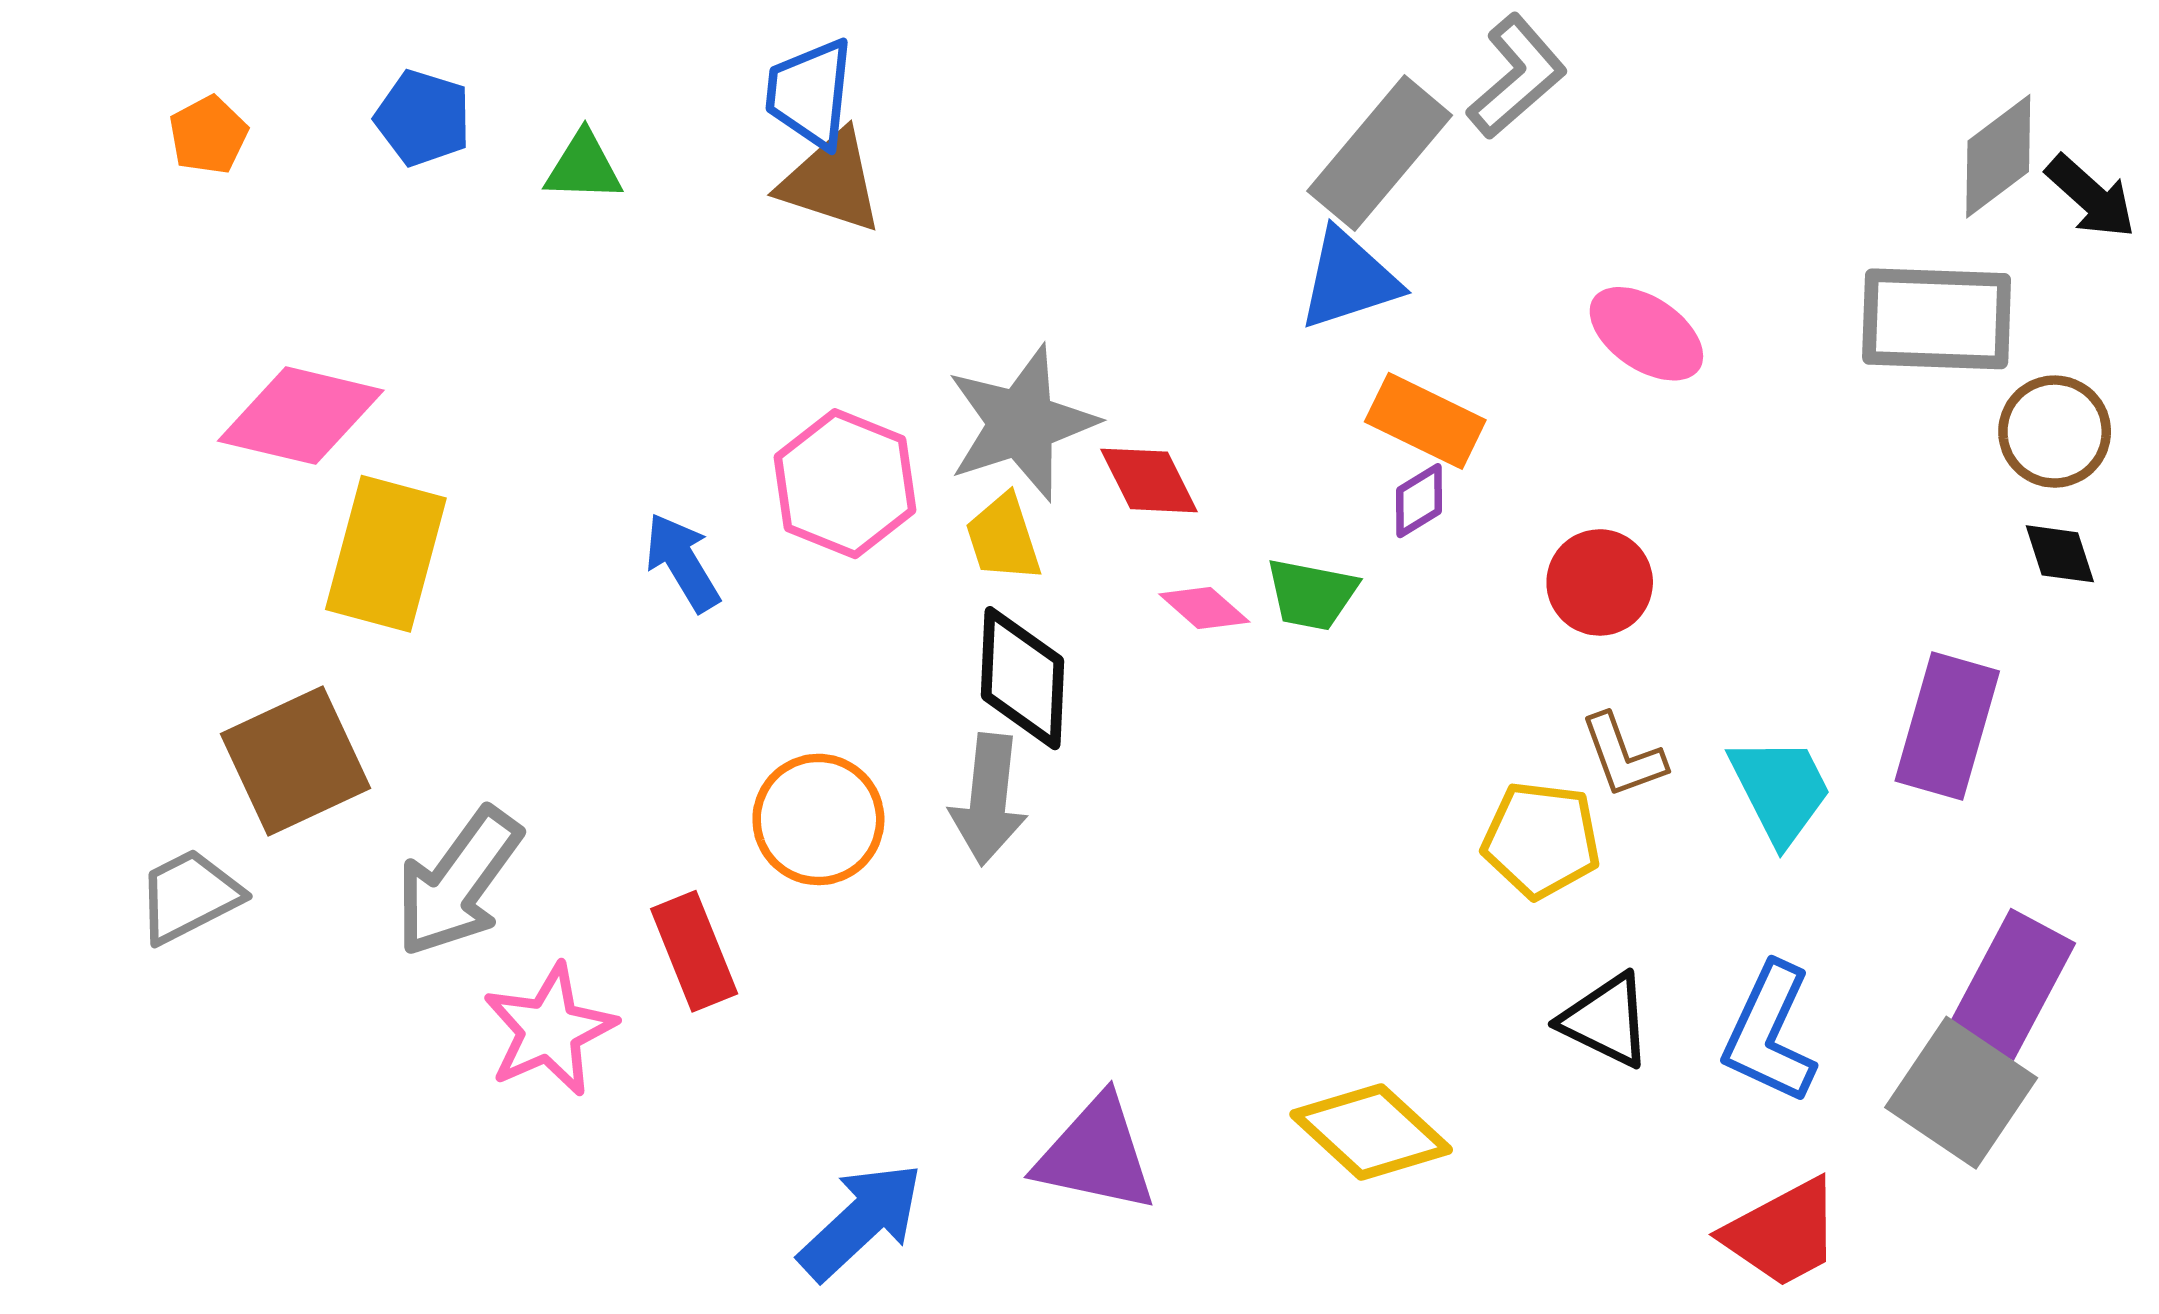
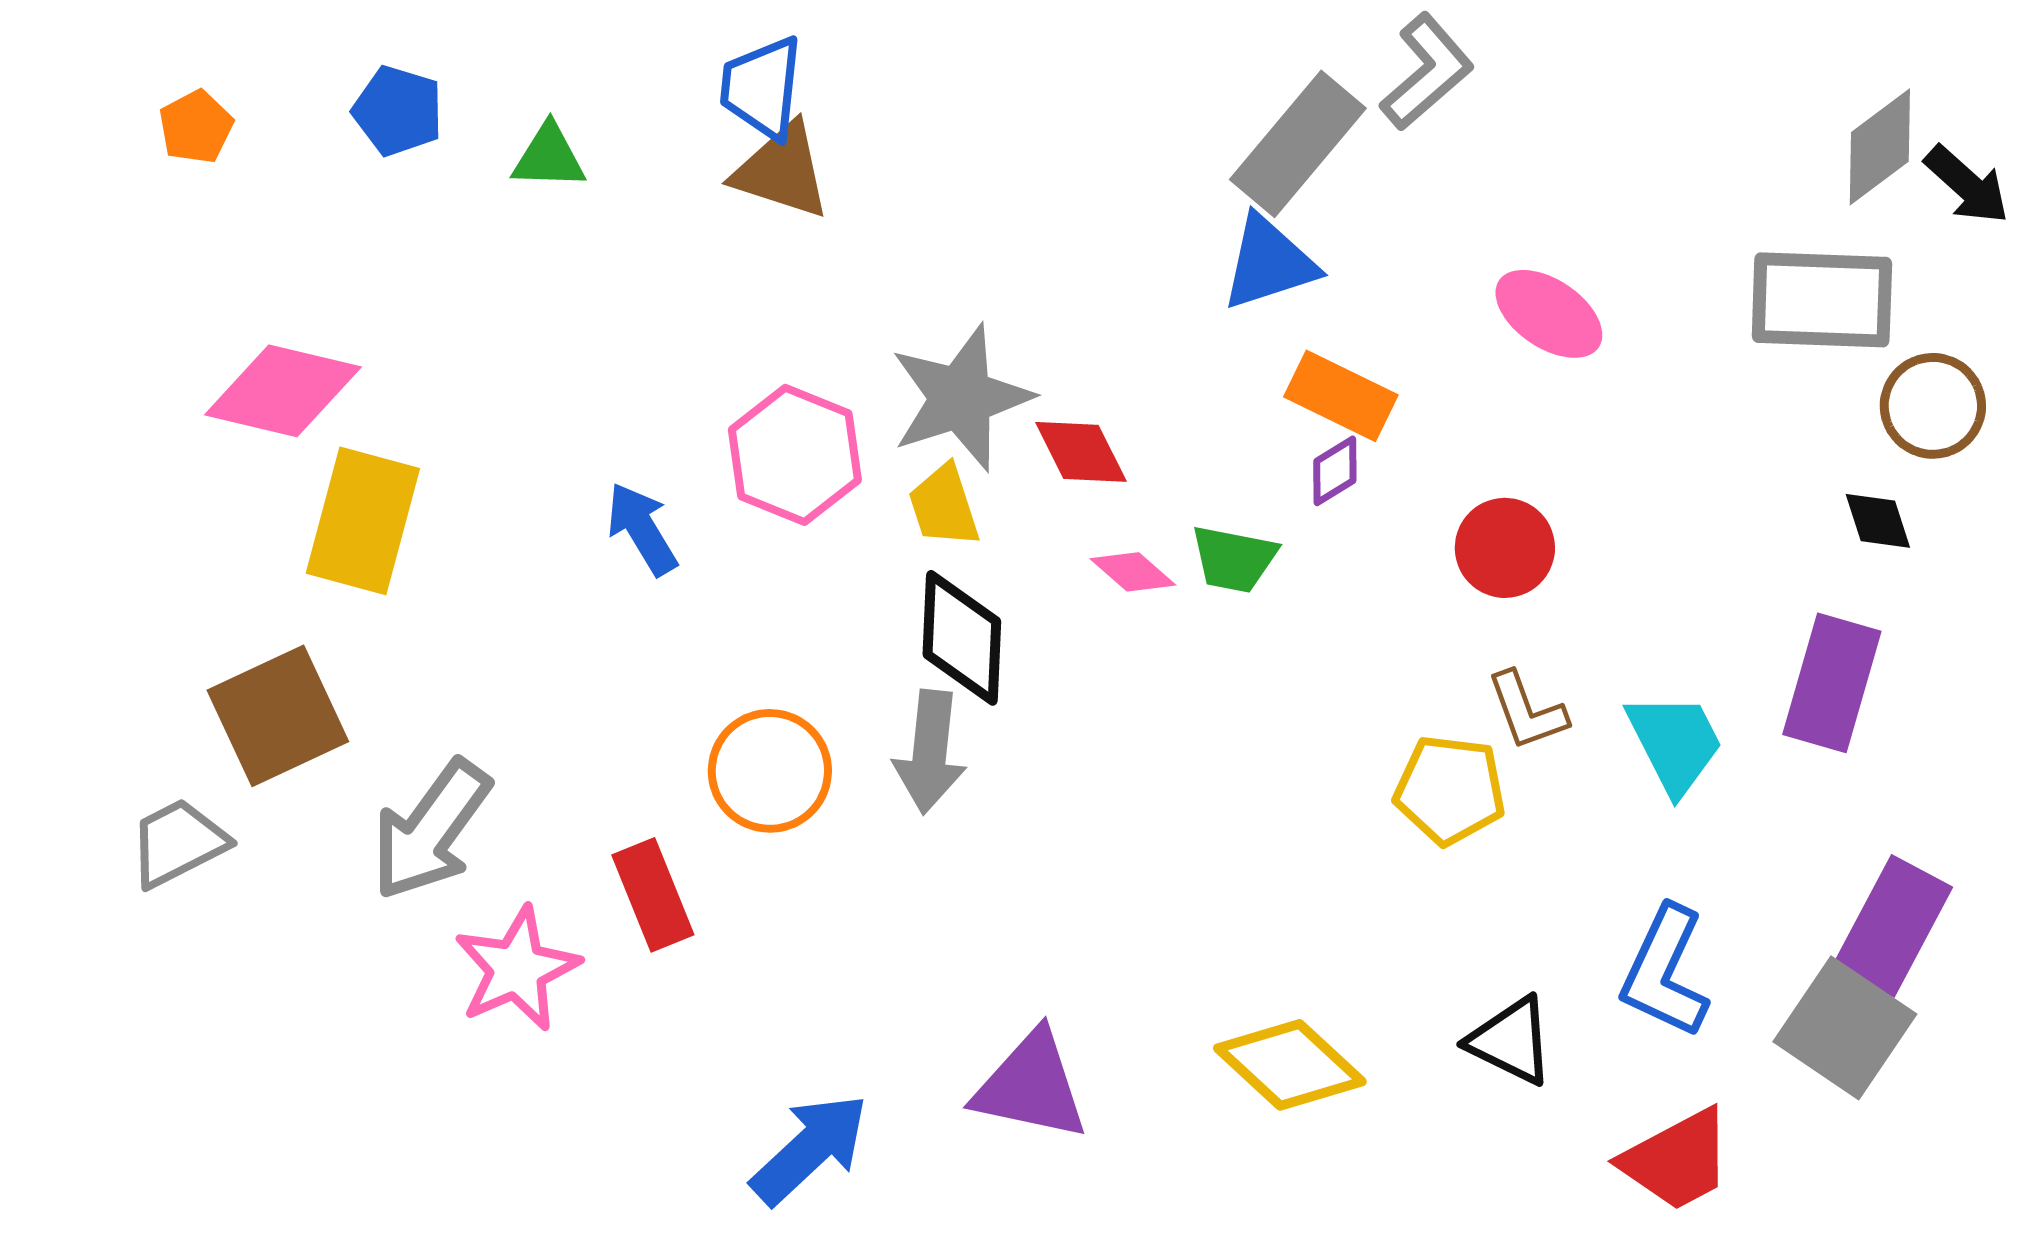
black diamond: (2060, 554) -> (1878, 521), moved
black triangle: (1606, 1020) -> (1511, 1041), moved

